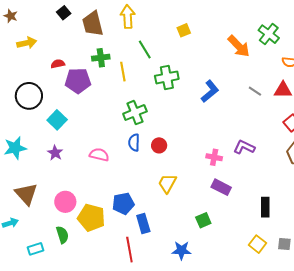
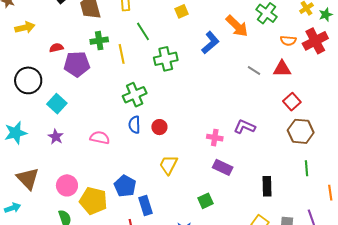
blue L-shape: (210, 91) -> (210, 43), moved
blue pentagon: (123, 204) -> (125, 186), turned -30

